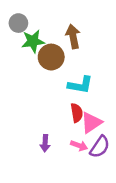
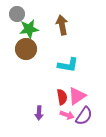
brown circle: (51, 57) -> (26, 49), moved
red semicircle: (77, 113) -> (62, 97), moved

